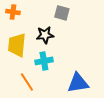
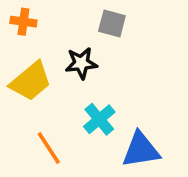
yellow trapezoid: (17, 45) -> (31, 81), turned -135
cyan cross: (44, 61) -> (99, 119), moved, turned -30

